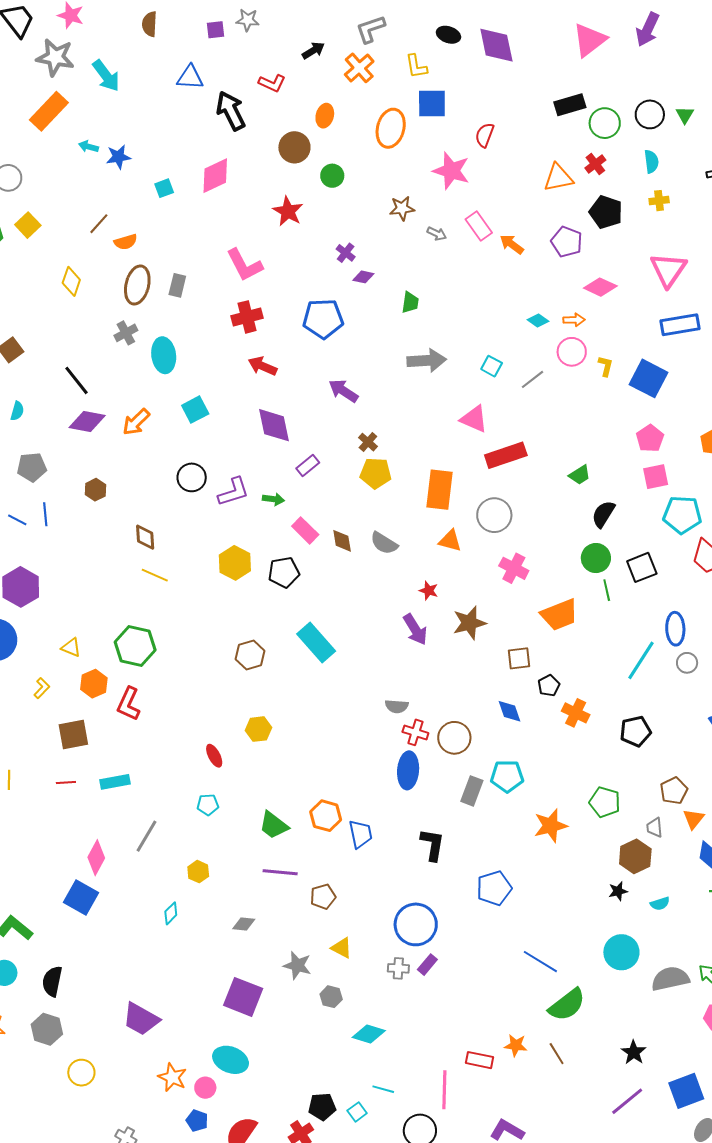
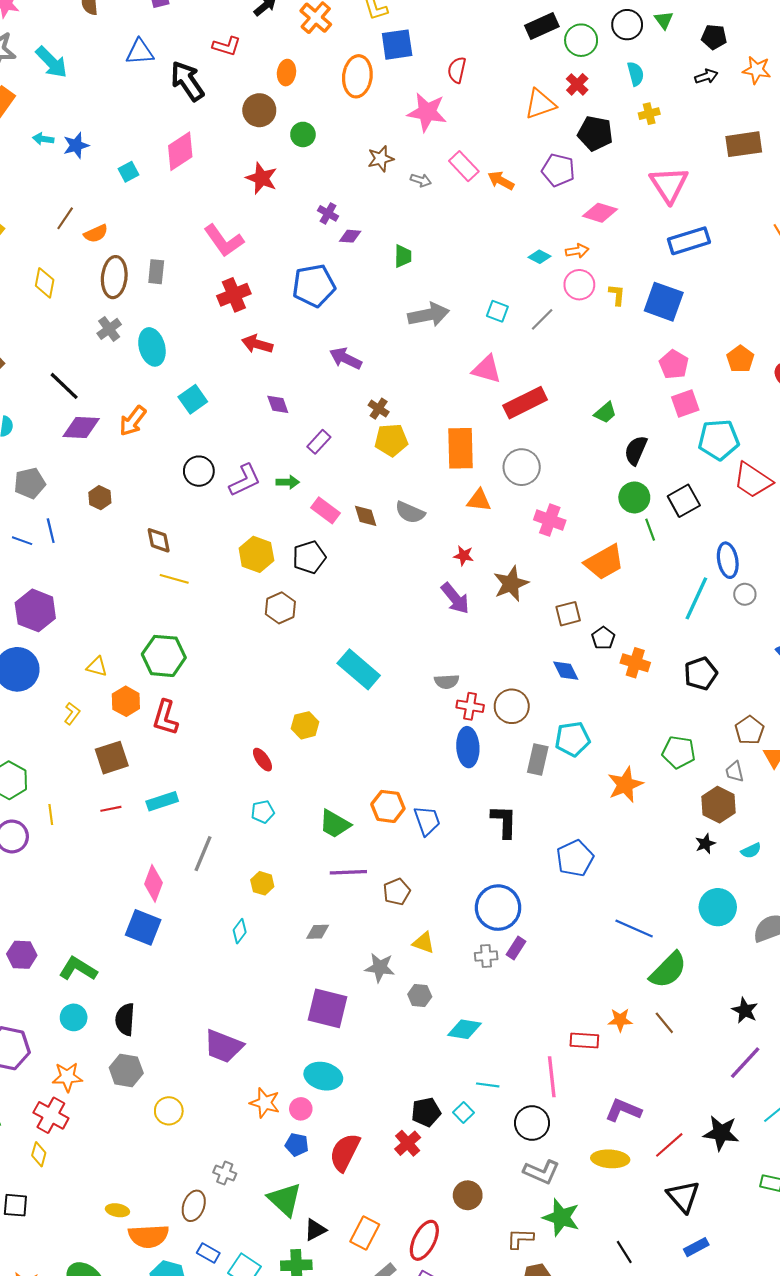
purple diamond: (274, 425) -> (278, 404), size x0.6
cyan rectangle: (316, 643) -> (359, 669), moved
brown hexagon: (250, 655) -> (280, 608), moved

